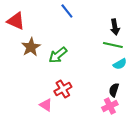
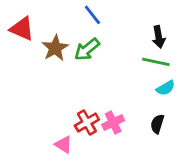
brown star: (31, 47) -> (55, 48), moved
green arrow: (58, 55) -> (87, 49), moved
pink cross: (110, 106) -> (113, 123), moved

